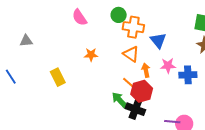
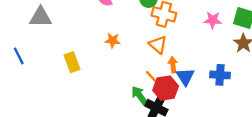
blue triangle: (158, 40) -> (185, 77), moved
gray triangle: (26, 41) -> (41, 17), size x1.5
pink star: (168, 66) -> (213, 20), moved

